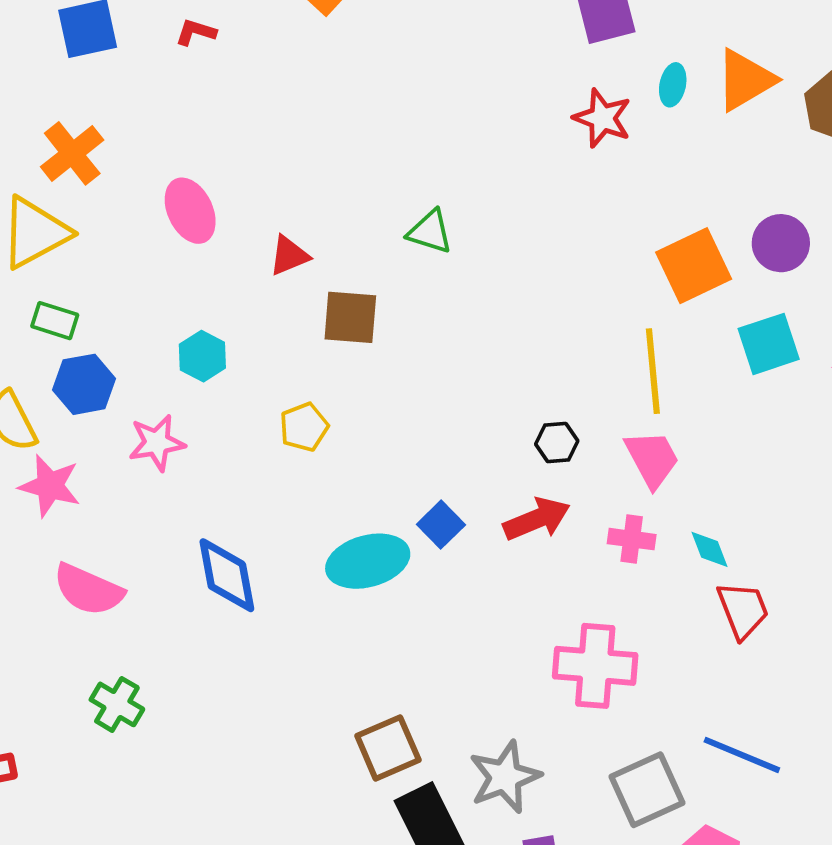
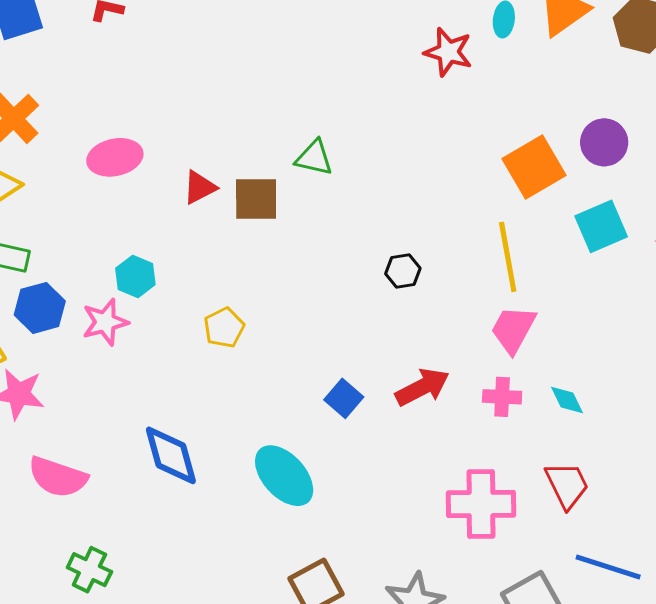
pink ellipse: (190, 211) -> (115, 157), turned -72
brown square: (350, 317) -> (256, 199), moved
black hexagon: (557, 442) -> (403, 271), moved
pink star: (157, 443) -> (105, 322), moved
pink trapezoid: (652, 459) -> (513, 329), turned -118
cyan ellipse: (368, 561) -> (284, 476), moved, turned 68
red trapezoid: (743, 610) -> (567, 485), moved

